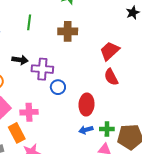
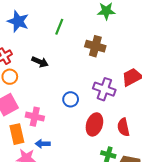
purple cross: (42, 69) -> (104, 89), moved
red semicircle: (111, 77) -> (123, 127), moved
blue arrow: (86, 130) -> (43, 144), moved

